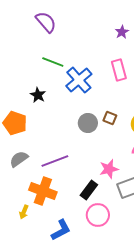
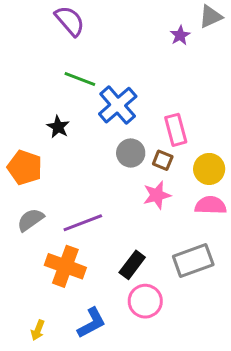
pink rectangle: (119, 70) -> (176, 130), moved
gray circle: (88, 123) -> (131, 153), moved
pink star: (109, 169) -> (157, 195), moved
yellow arrow: (24, 212) -> (38, 330), moved

